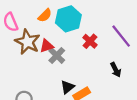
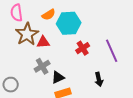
gray cross: (57, 56) -> (42, 66), moved
black triangle: (67, 87) -> (58, 77), moved

